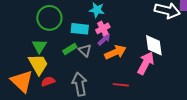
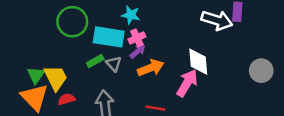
cyan rectangle: (80, 29) -> (109, 37), size x1.4
green triangle: (39, 46) -> (36, 75), moved

